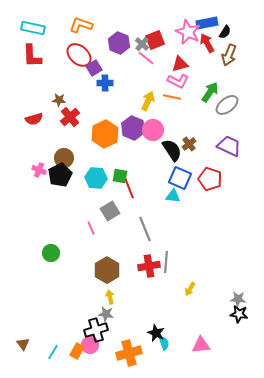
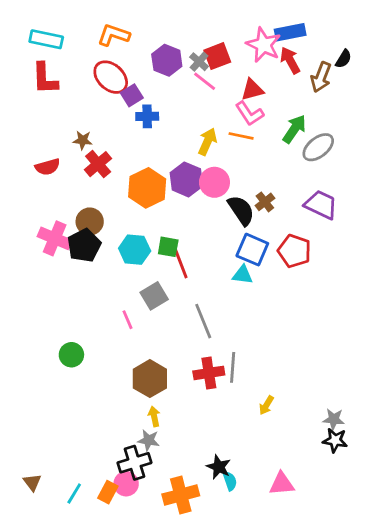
black semicircle: (225, 32) -> (343, 59), moved
pink L-shape: (178, 81) -> (250, 114), turned 30
pink cross: (39, 170) -> (55, 238), size x1.6

